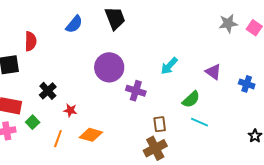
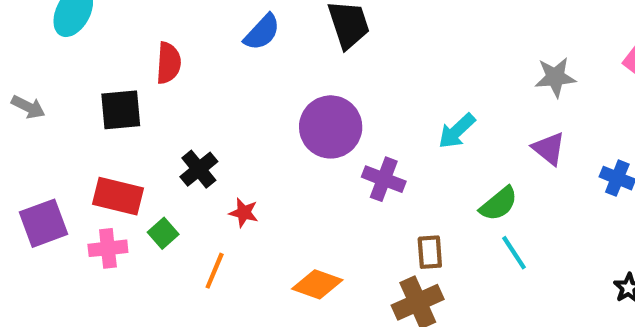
gray star: (228, 23) -> (555, 77), moved
cyan line: (200, 122) -> (514, 253), turned 30
orange diamond: (91, 135) -> (317, 284), moved

